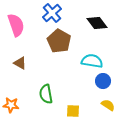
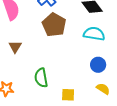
cyan semicircle: (92, 61) -> (94, 34), moved
brown triangle: (20, 63) -> (15, 47), turned 32

